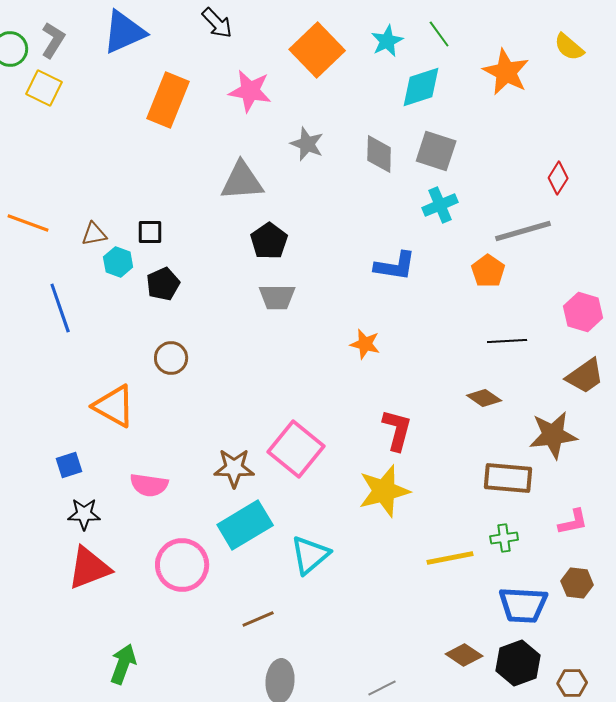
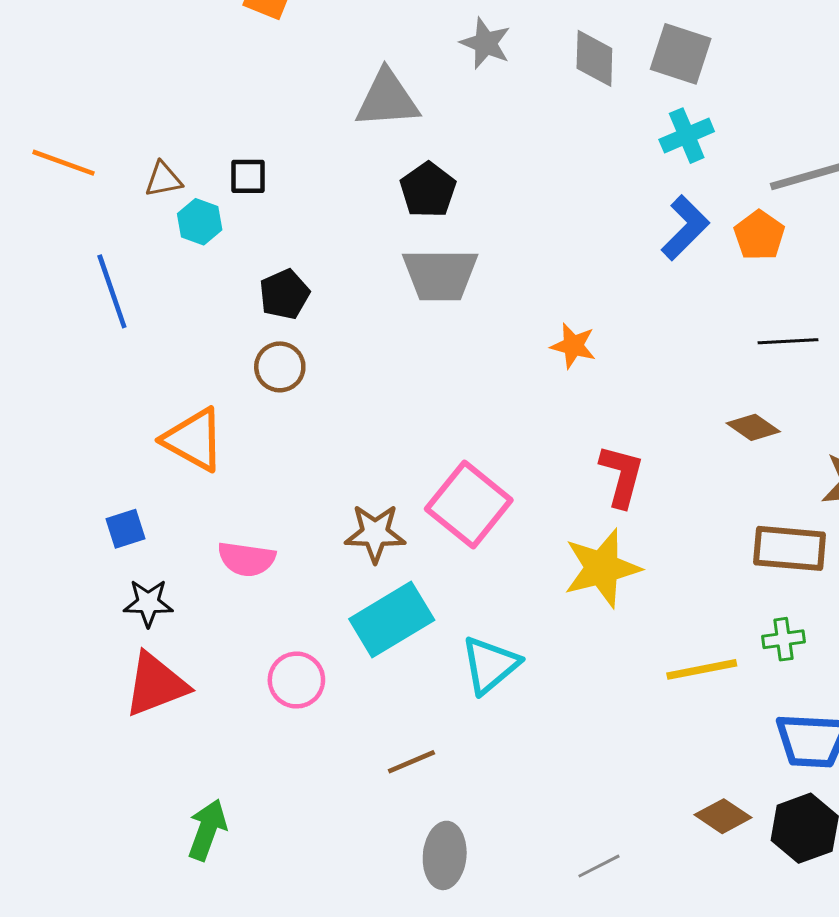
blue L-shape: (395, 266) -> (685, 228), moved, turned -54
black pentagon: (163, 284) -> (284, 294), moved
gray trapezoid: (277, 297) -> (440, 275), size x1.4
pink circle: (182, 565) -> (296, 680), size x0.7

